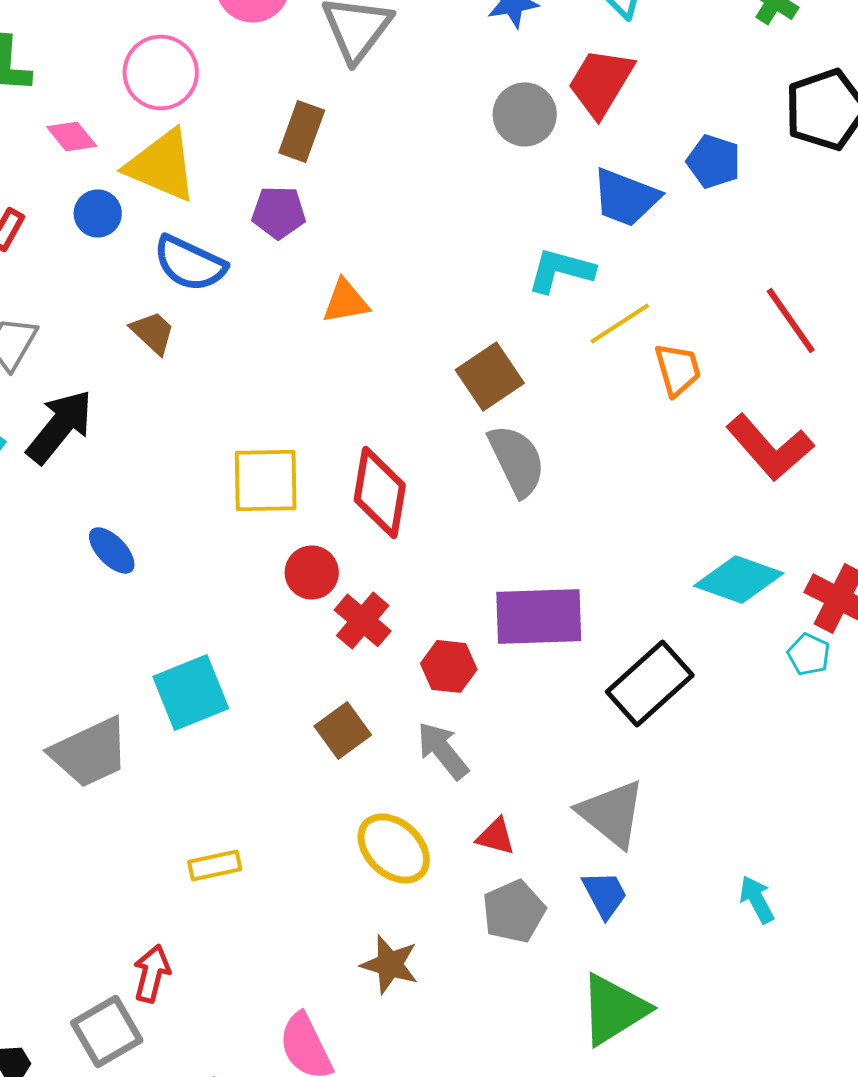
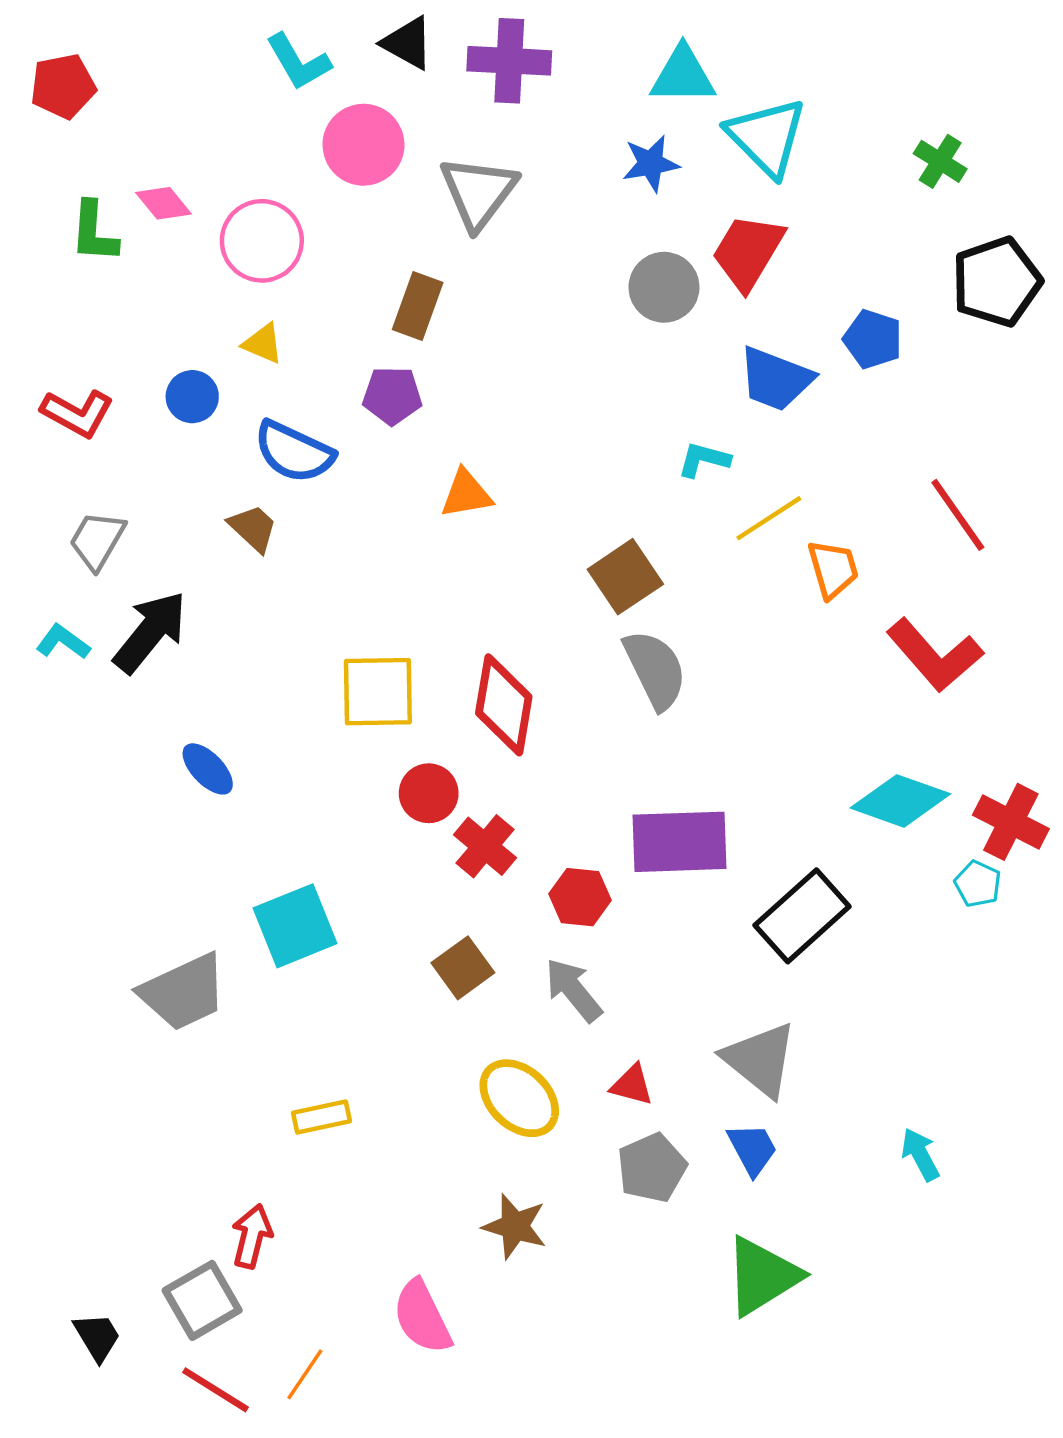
pink diamond: (72, 136) -> (164, 203), moved
yellow triangle: (162, 165) -> (263, 344), size x0.5
cyan L-shape: (561, 270) -> (704, 460), size x0.7

